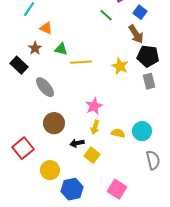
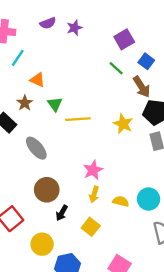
green line: (106, 15) -> (116, 68), moved
green triangle: (61, 49) -> (55, 104), turned 40
black arrow: (77, 143) -> (62, 213), moved, turned -48

